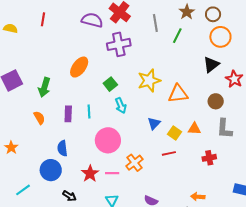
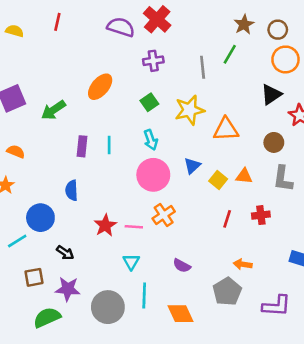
gray line: (155, 23) -> (203, 67), moved
purple cross: (119, 44) -> (153, 61), size x0.7
green square: (110, 84) -> (149, 102), moved
green arrow: (44, 87) -> (53, 110), turned 36
orange semicircle: (39, 118) -> (16, 152), moved, turned -40
pink circle: (108, 140) -> (153, 175), moved
red line: (169, 153) -> (227, 219), moved, turned -64
blue circle: (51, 170) -> (40, 218), moved
black arrow: (69, 196) -> (65, 253), moved

